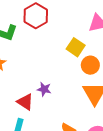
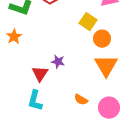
red triangle: (25, 102) -> (40, 74), turned 30

